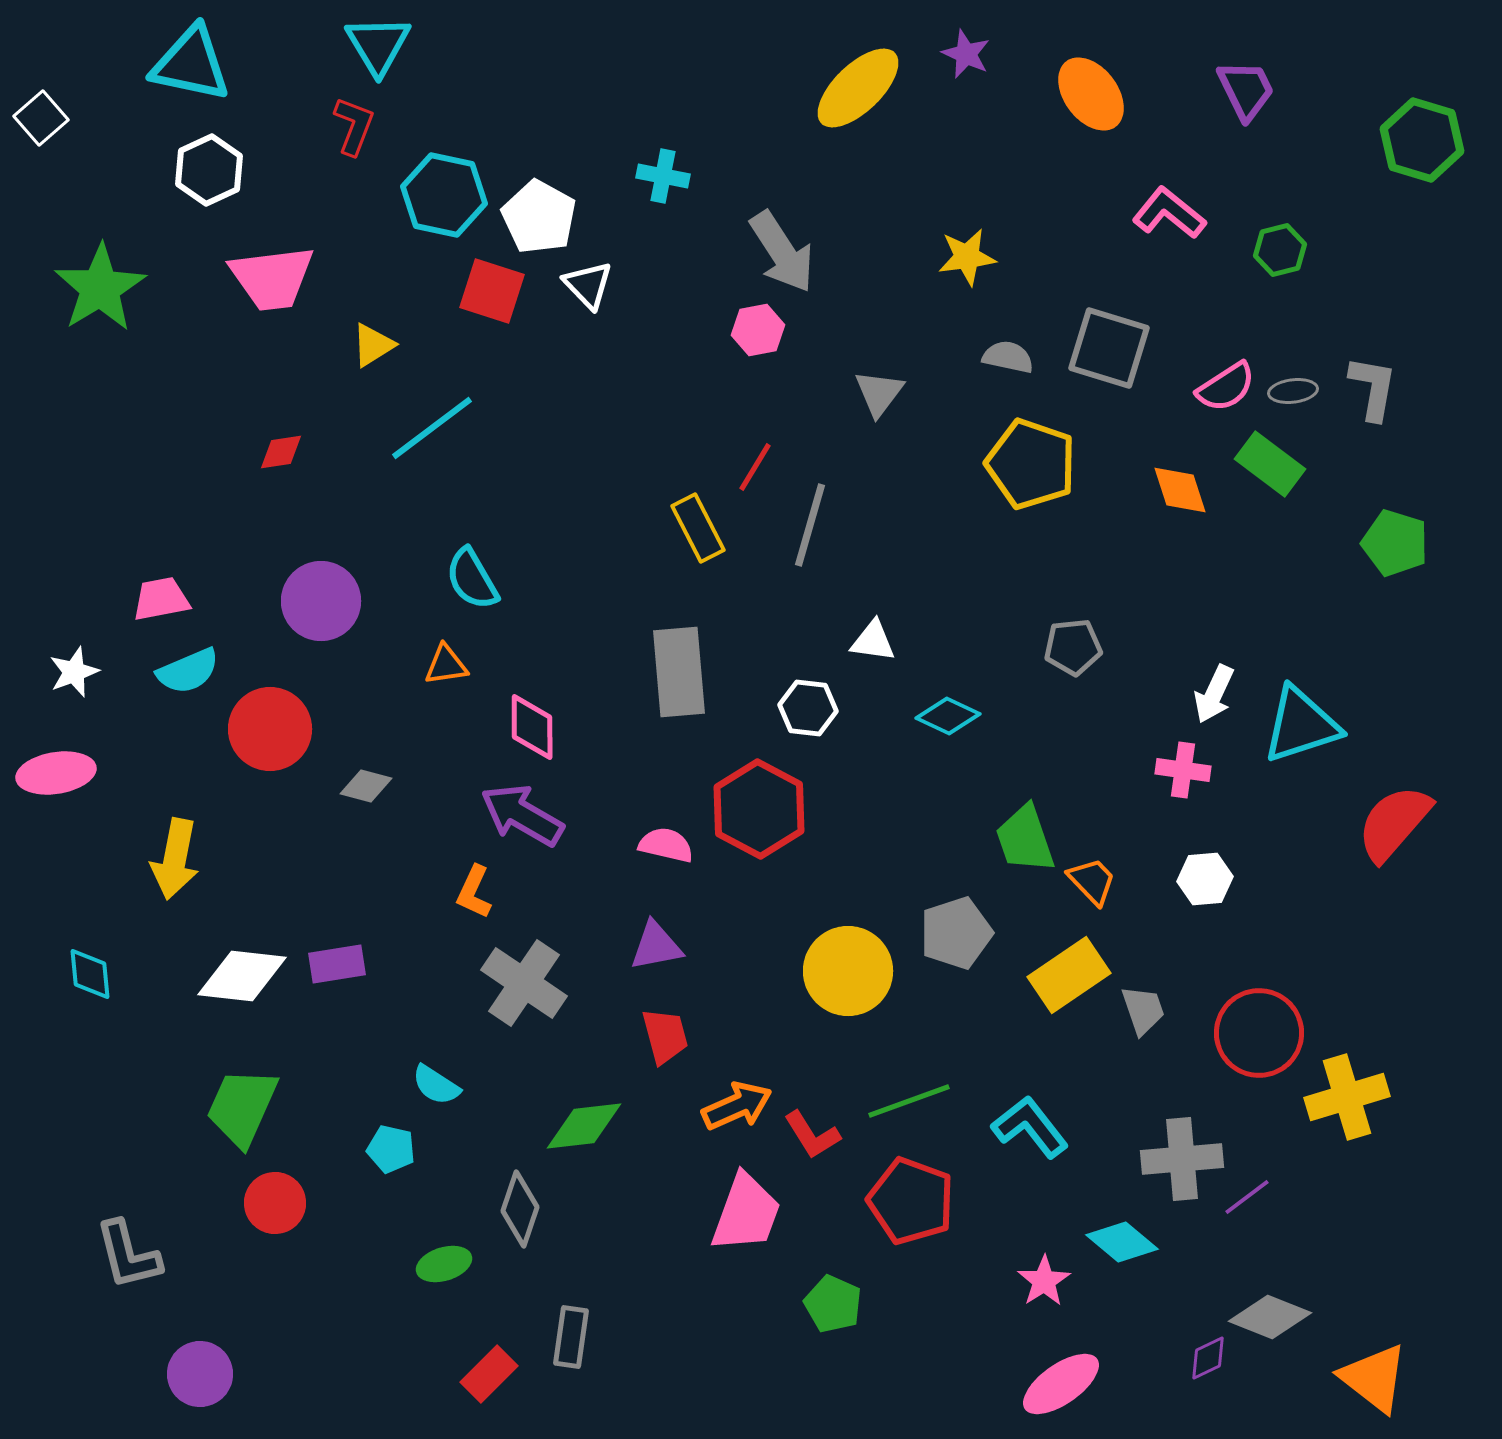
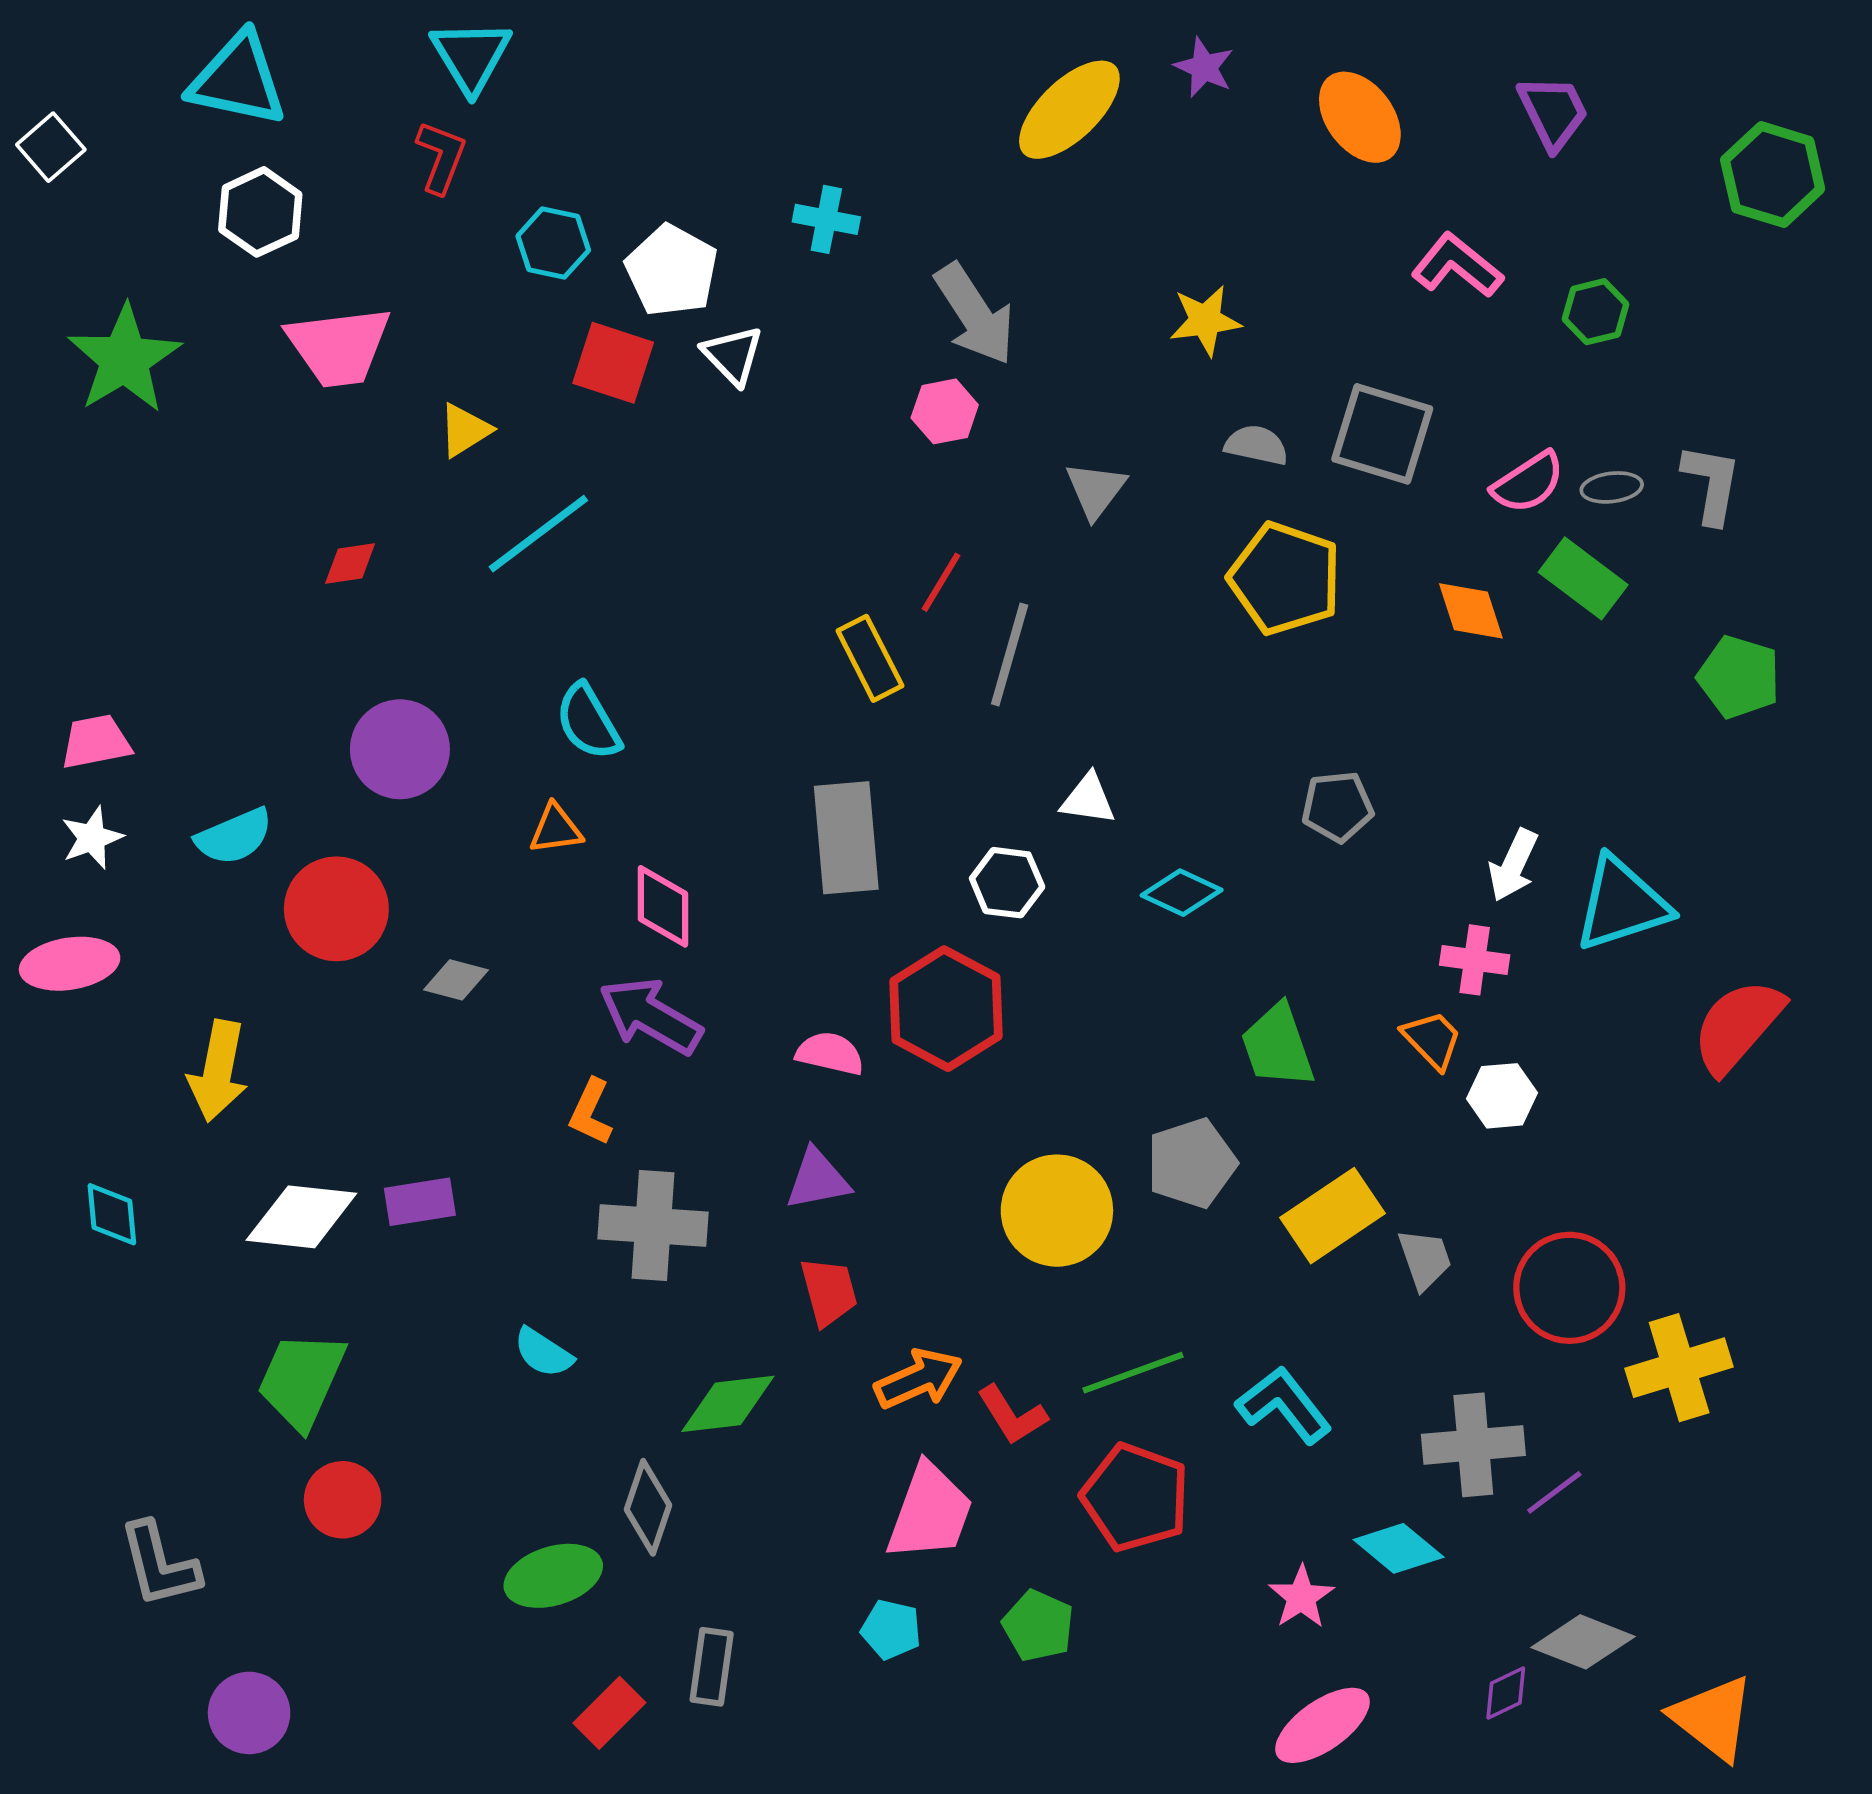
cyan hexagon: (444, 195) -> (553, 243), size x0.7
pink trapezoid: (161, 599) -> (96, 742), moved
orange trapezoid: (1092, 881) -> (1432, 1040), moved
gray cross: (524, 983) -> (653, 1226), turned -30
cyan pentagon: (391, 1149) -> (891, 1629), moved
green ellipse: (444, 1264) -> (553, 1576), size x1.4

